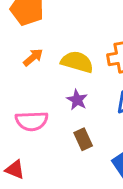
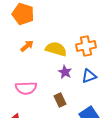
purple star: (77, 100) -> (65, 72), moved

